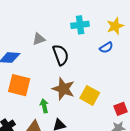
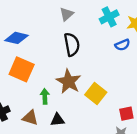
cyan cross: (80, 25) -> (109, 17), moved, turned -30
gray triangle: (39, 39) -> (67, 14), moved, turned -32

